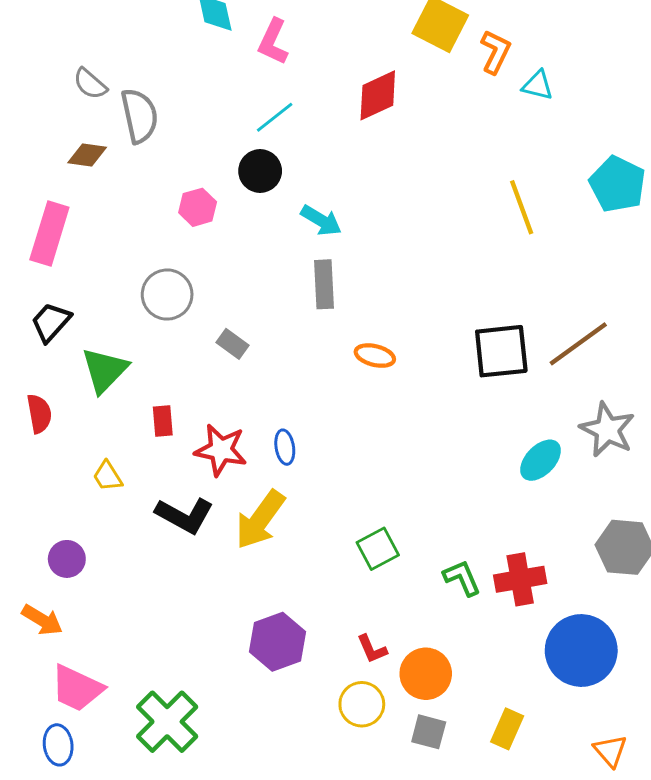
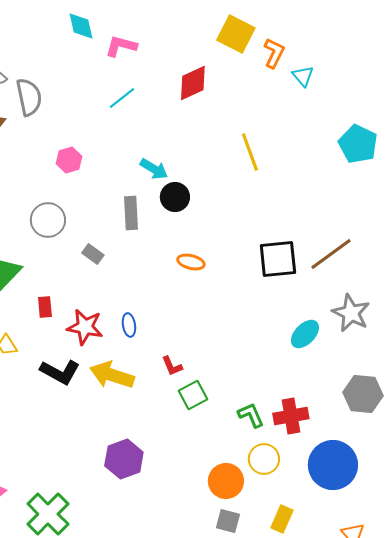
pink L-shape: (273, 42) -> (121, 46), turned 80
cyan triangle: (538, 85) -> (303, 76), turned 35
black circle: (260, 171) -> (175, 197), moved
yellow line: (522, 207) -> (250, 152), moved
gray rectangle: (324, 284) -> (131, 213), moved
yellow arrow: (260, 520) -> (112, 375), turned 72
red L-shape: (372, 649) -> (172, 366), moved
yellow circle: (362, 704) -> (264, 459), moved

